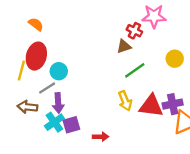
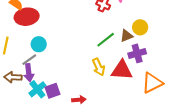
brown triangle: (124, 46) -> (126, 36), moved
red ellipse: (36, 56) -> (27, 17), moved, turned 70
purple arrow: (58, 103) -> (29, 73), moved
purple cross: (173, 104) -> (137, 53), moved

